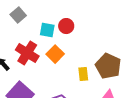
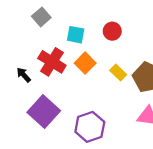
red circle: (66, 26) -> (112, 31), moved
yellow rectangle: (83, 74) -> (118, 72), moved, turned -40

